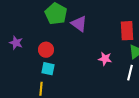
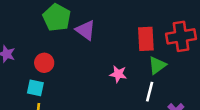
cyan square: (48, 69) -> (35, 88), moved

